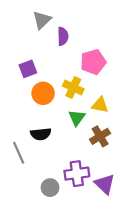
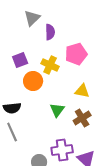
yellow cross: (73, 87) -> (50, 65), moved
green triangle: (77, 118) -> (57, 110), moved
black semicircle: (41, 134) -> (12, 108), moved

